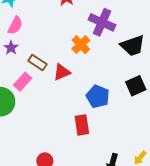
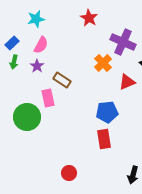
red triangle: (62, 72) -> (127, 82), moved
pink rectangle: (23, 82) -> (48, 98), turned -54
blue pentagon: (98, 96) -> (107, 112), moved, turned -30

